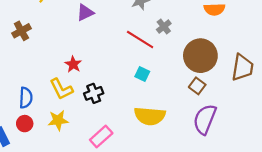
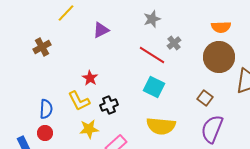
brown circle: (200, 56) -> (219, 57), moved
cyan square: (142, 74) -> (154, 87), size x1.5
yellow star: (58, 120) -> (89, 129), moved

